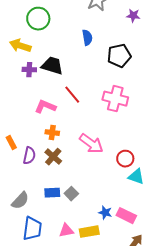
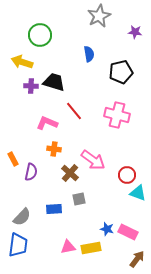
brown cross: (53, 157) -> (70, 173), moved
gray square: (71, 194) -> (79, 199), moved, turned 32
blue trapezoid: (32, 229) -> (18, 245), moved

